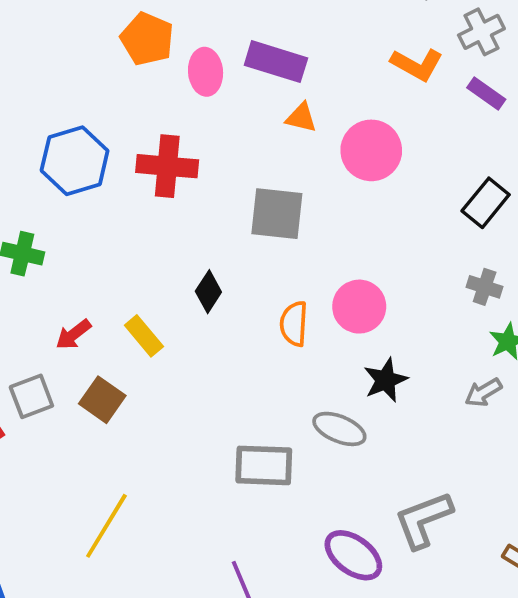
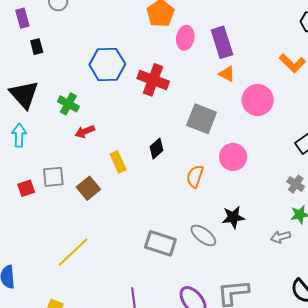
purple rectangle: (276, 62) -> (222, 42), turned 40
pink circle: (359, 307) -> (233, 157), moved
red arrow: (73, 334) -> (85, 132), moved

